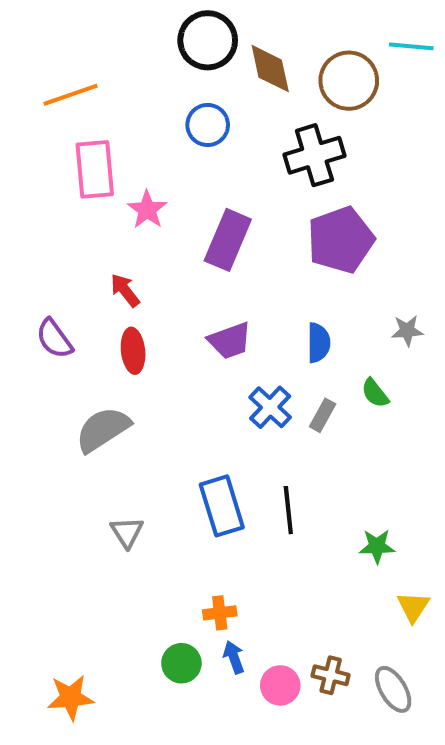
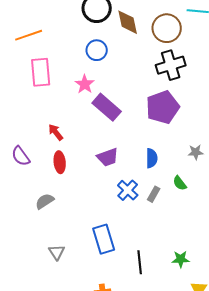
black cross: (314, 155) -> (171, 65), moved
pink star: (147, 210) -> (85, 84), moved
purple rectangle: (228, 240) -> (107, 107), turned -72
gray semicircle: (103, 429) -> (45, 201), size x0.7
black line: (288, 510) -> (140, 262), moved

